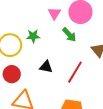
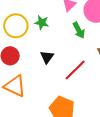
black triangle: (46, 67) -> (47, 57), turned 40

